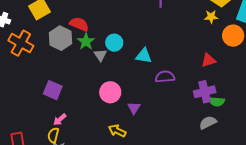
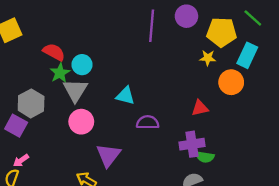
gray hexagon: (60, 38) -> (31, 103), moved
cyan circle: (114, 43) -> (82, 65), moved
gray triangle: (100, 55) -> (75, 90), size x1.6
pink circle: (110, 92) -> (81, 122), moved
purple triangle: (134, 108) -> (108, 155), size x1.6

